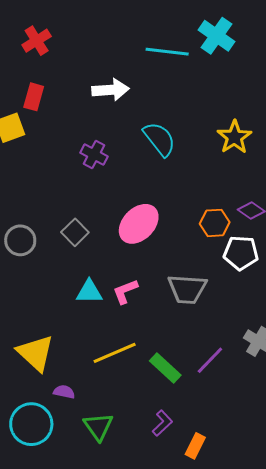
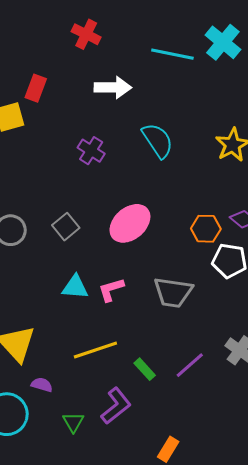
red cross: (37, 41) -> (86, 34), moved, turned -36
green rectangle: (165, 368) -> (145, 369), size x0.7
purple L-shape: (162, 423) -> (116, 406), moved, size x1.4
green triangle: (98, 427) -> (73, 422), size x0.7

